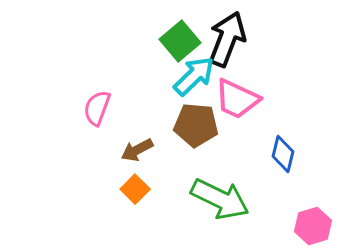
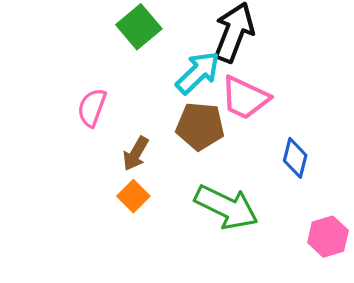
green square: (180, 41) -> (139, 27), moved
brown arrow: (137, 150) -> (136, 154), turned -32

